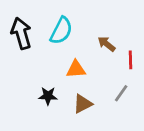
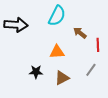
cyan semicircle: (61, 31) -> (57, 16), moved
black arrow: (21, 33) -> (16, 25), turned 110

